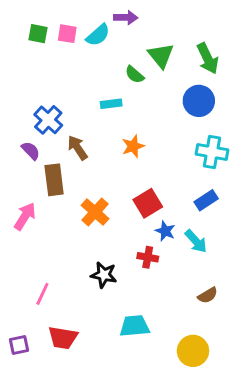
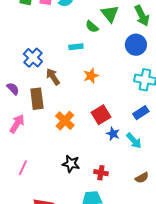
purple semicircle: (31, 151) -> (13, 89), moved
red cross: (148, 257) -> (101, 173), moved
pink line: (42, 294) -> (23, 168), moved

